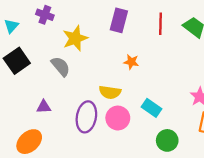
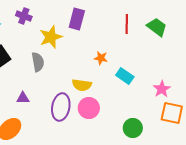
purple rectangle: (119, 20) -> (77, 19), moved
gray semicircle: (61, 66) -> (38, 62), turned 30
cyan rectangle: (151, 108) -> (125, 76), moved

